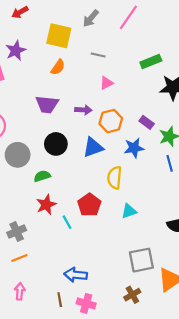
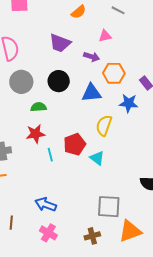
pink triangle: (106, 83) -> (105, 36), moved
cyan triangle: (129, 211) -> (97, 158), moved, turned 42
brown line: (60, 300) -> (11, 223), moved

